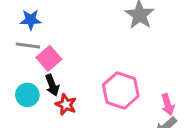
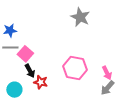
cyan circle: (27, 95) -> (14, 90), moved

